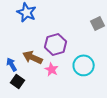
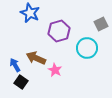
purple hexagon: (56, 44) -> (59, 31), moved
cyan circle: (84, 65) -> (87, 48), moved

